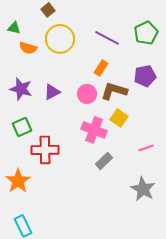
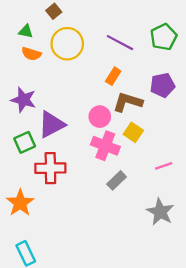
green triangle: (14, 28) -> (26, 31), moved
purple triangle: (52, 92) -> (52, 124), moved, size x1.5
pink circle: (87, 94) -> (100, 117), moved

